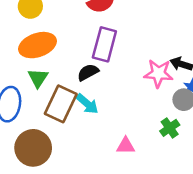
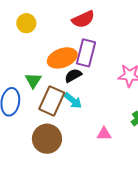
orange ellipse: (38, 45) -> (62, 58), moved
brown circle: (33, 148) -> (47, 139), moved

